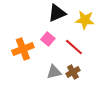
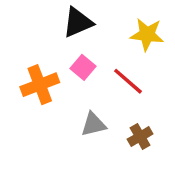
black triangle: (57, 13) -> (78, 22), moved
brown cross: (73, 72) -> (140, 137), moved

